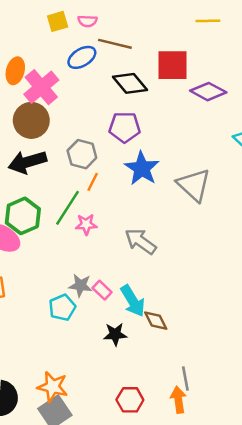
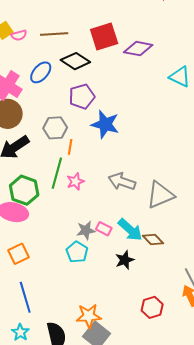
pink semicircle: (87, 21) -> (19, 35), moved
blue ellipse: (82, 57) -> (41, 72), moved
gray triangle: (194, 185) -> (160, 195), moved, turned -48

